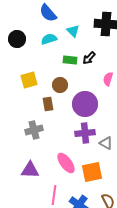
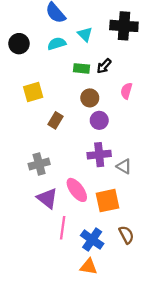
brown circle: (60, 85) -> (90, 98), moved
brown rectangle: (48, 104) -> (56, 120), turned 40
purple circle: (85, 104) -> (99, 120), size x0.6
gray cross: (34, 130) -> (39, 164), moved
purple triangle: (30, 170) -> (47, 198), moved, turned 36

